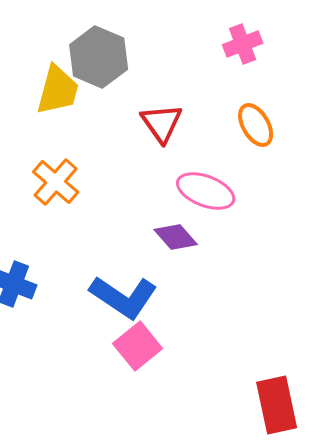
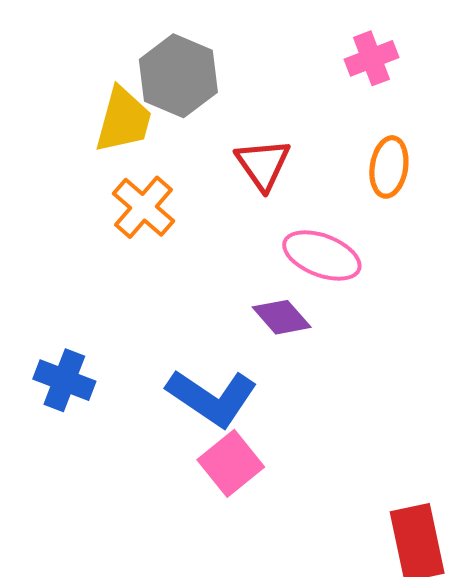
orange ellipse: (256, 125) -> (389, 167), turned 39
orange cross: (56, 182) -> (144, 207), moved

